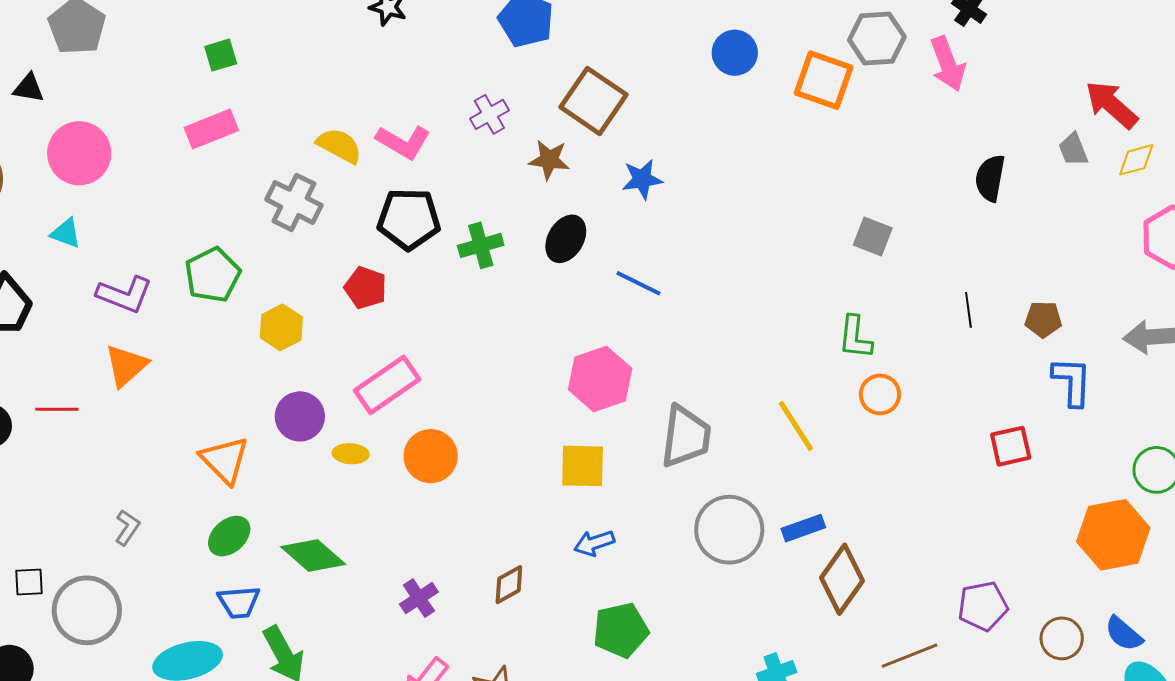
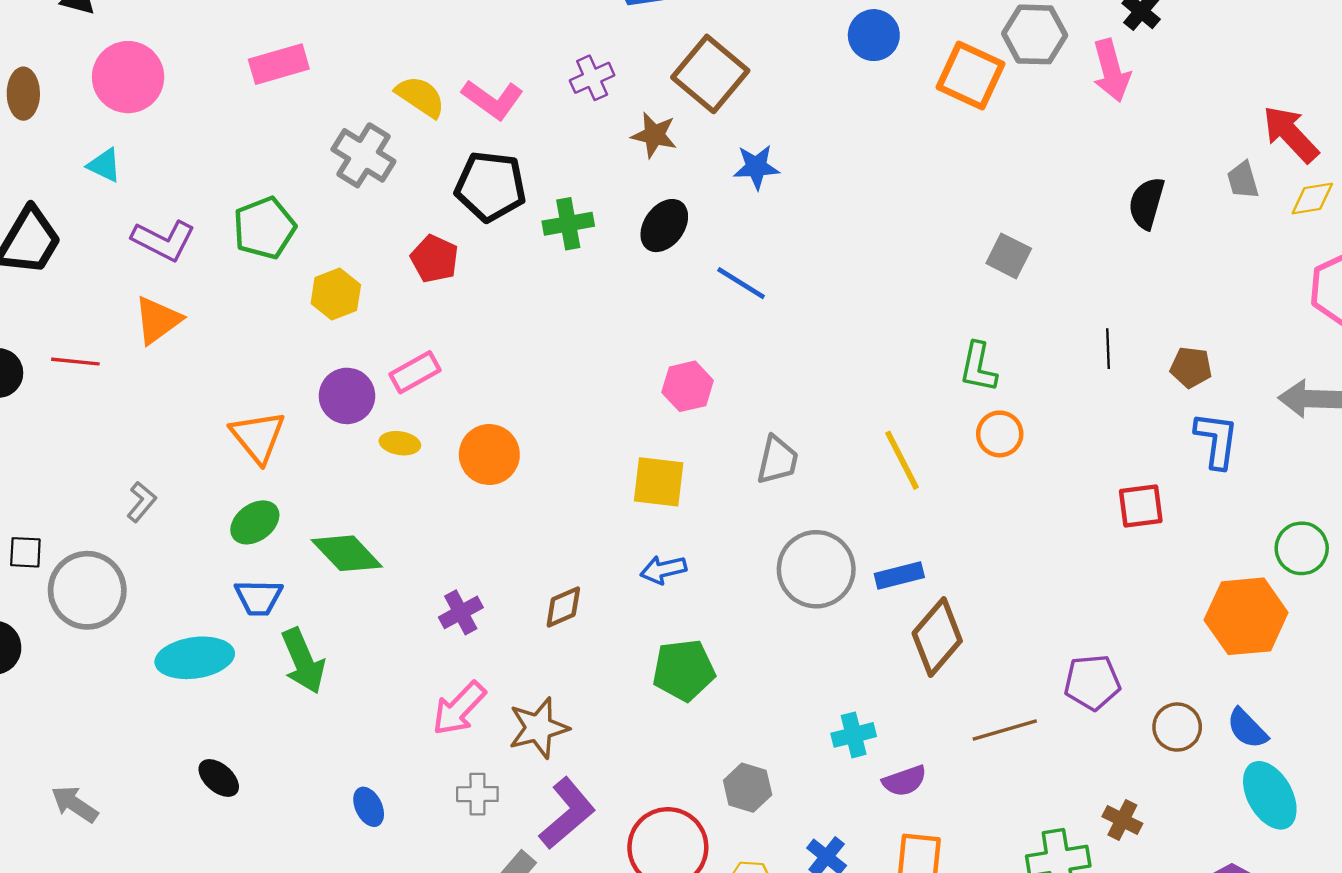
pink hexagon: (600, 379) -> (688, 386), size x0.7
pink rectangle: (387, 385) -> (415, 372), moved, size x0.7
gray trapezoid: (686, 436) -> (777, 460), size x0.7

